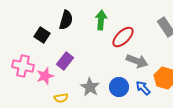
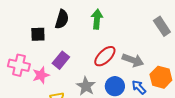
black square: (42, 35) -> (38, 34), turned -35
red ellipse: (123, 37) -> (105, 56), moved

